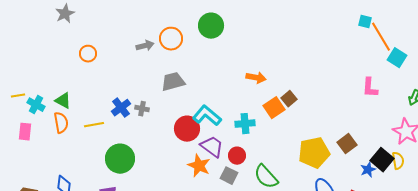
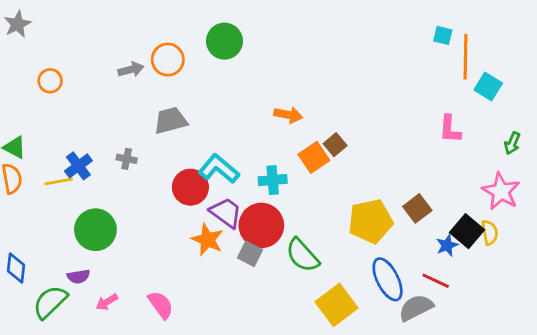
orange line: (381, 37) -> (466, 57), turned 32
blue cross: (121, 108) -> (78, 166), moved
red circle: (237, 156) -> (261, 225), size x1.8

